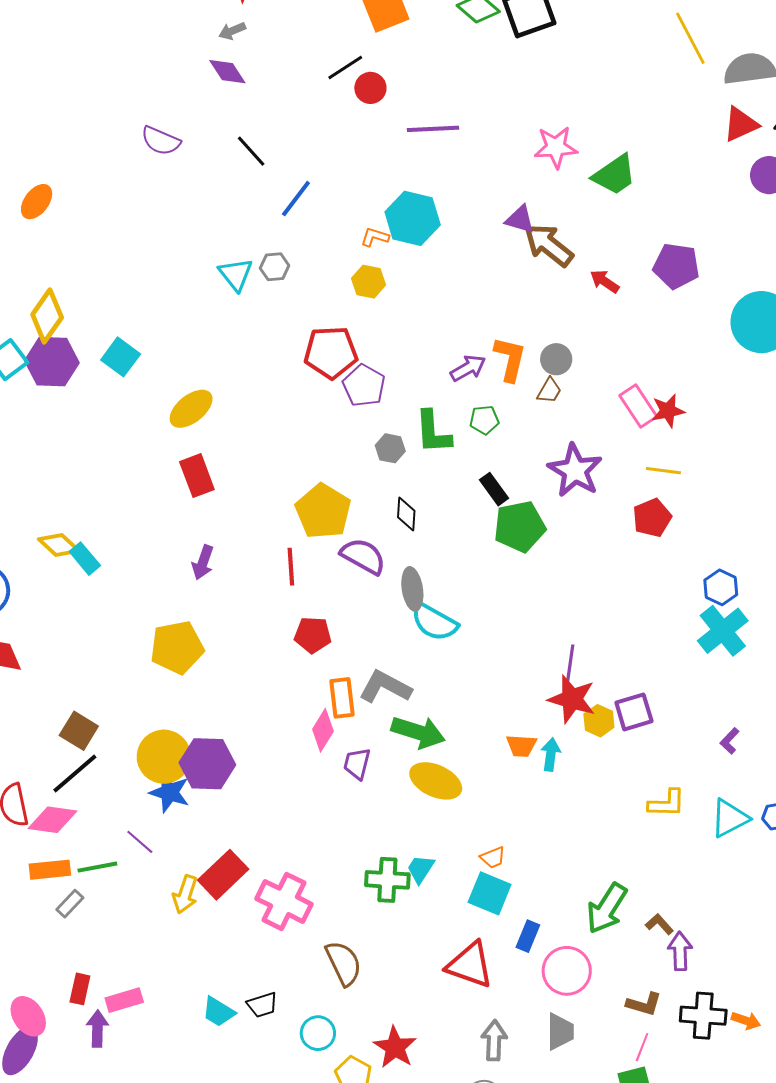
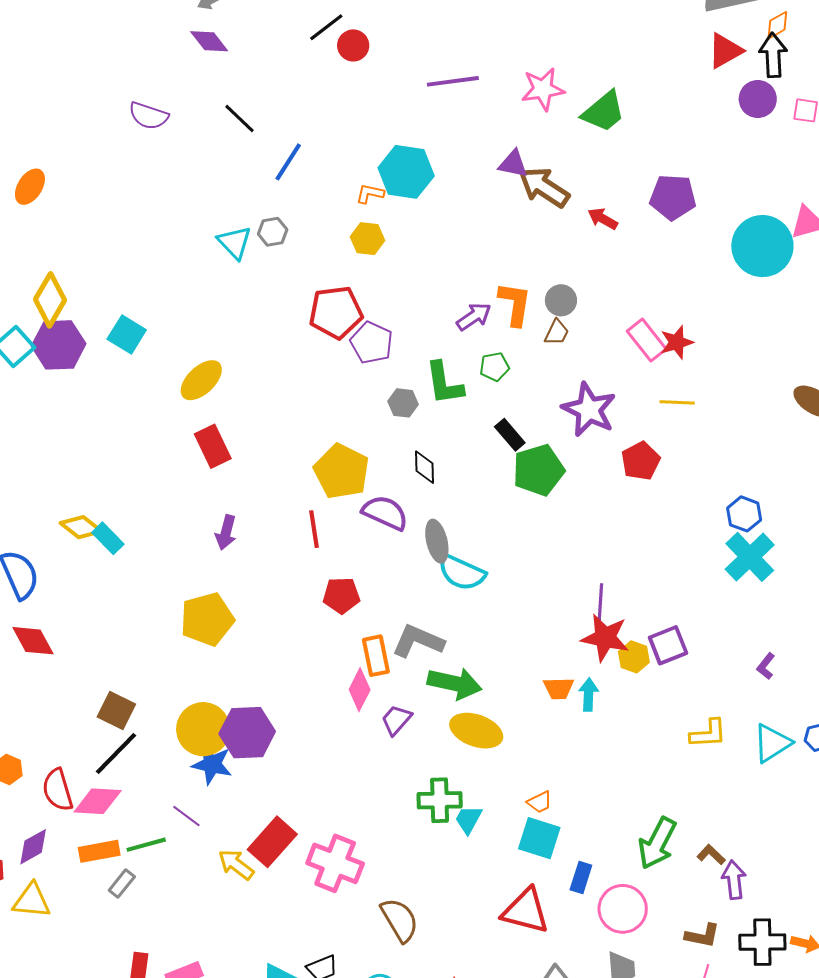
purple line: (433, 129) -> (453, 81), moved
red pentagon: (652, 518) -> (641, 461), moved
purple trapezoid: (357, 764) -> (396, 720), turned 32
green cross: (387, 880) -> (440, 800), moved
yellow arrow: (185, 894) -> (236, 864), turned 114

